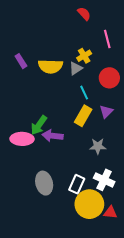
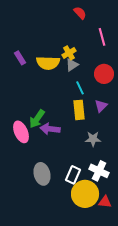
yellow cross: (84, 56) -> (69, 53), moved
yellow rectangle: (83, 116) -> (79, 110), turned -36
pink ellipse: (22, 139) -> (21, 132), turned 65

